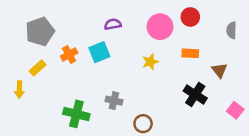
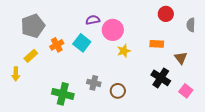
red circle: (190, 17) -> (166, 14), moved
pink circle: (160, 27) -> (113, 30), moved
cyan square: (99, 52) -> (82, 43), turned -30
pink square: (235, 110) -> (186, 91), moved
brown circle: (143, 124) -> (118, 91), moved

